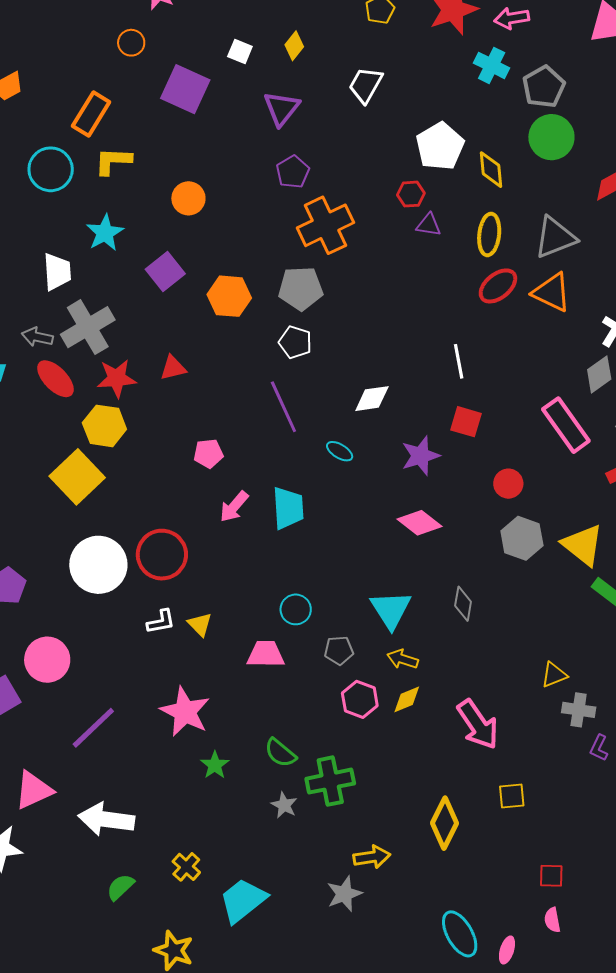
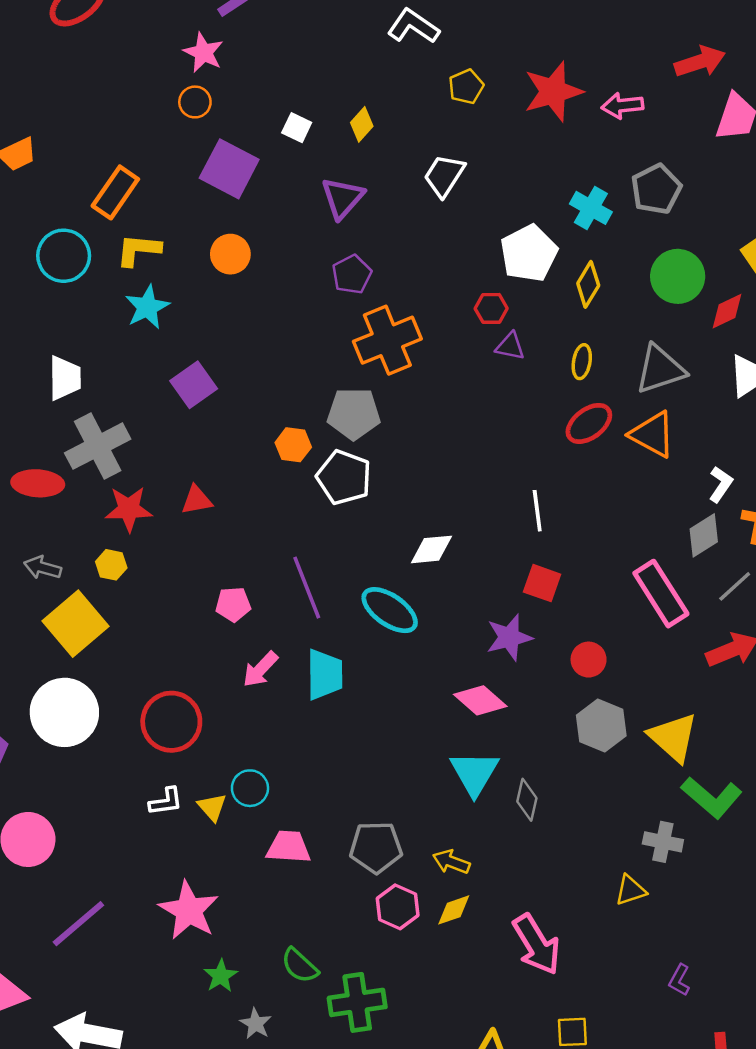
orange circle: (131, 43) -> (195, 102), moved
cyan cross: (492, 65) -> (591, 208), moved
green circle: (551, 137) -> (678, 276), moved
yellow diamond: (491, 170) -> (588, 284), turned 33
orange circle: (188, 198) -> (230, 254), moved
cyan star: (105, 233) -> (147, 307), moved
yellow ellipse: (489, 235) -> (582, 362), size x0.7
orange hexagon: (229, 296) -> (293, 445), moved, size x0.7
gray arrow: (37, 337) -> (43, 568), moved
white pentagon: (295, 342) -> (344, 477), size x1.4
red ellipse: (55, 379) -> (38, 483), moved, turned -45
purple line: (283, 407) -> (307, 588), moved
yellow hexagon: (104, 426) -> (111, 565), size x0.6
cyan ellipse: (340, 451) -> (390, 610), size x1.8
purple star: (420, 456) -> (509, 637), moved
white circle: (98, 565) -> (64, 712), moved
cyan circle: (296, 609) -> (250, 788), moved
cyan triangle: (391, 610) -> (474, 773), moved
gray pentagon: (339, 650) -> (376, 847), size x1.5
gray cross: (579, 710) -> (663, 842), moved
gray star: (284, 805) -> (256, 1024), moved

